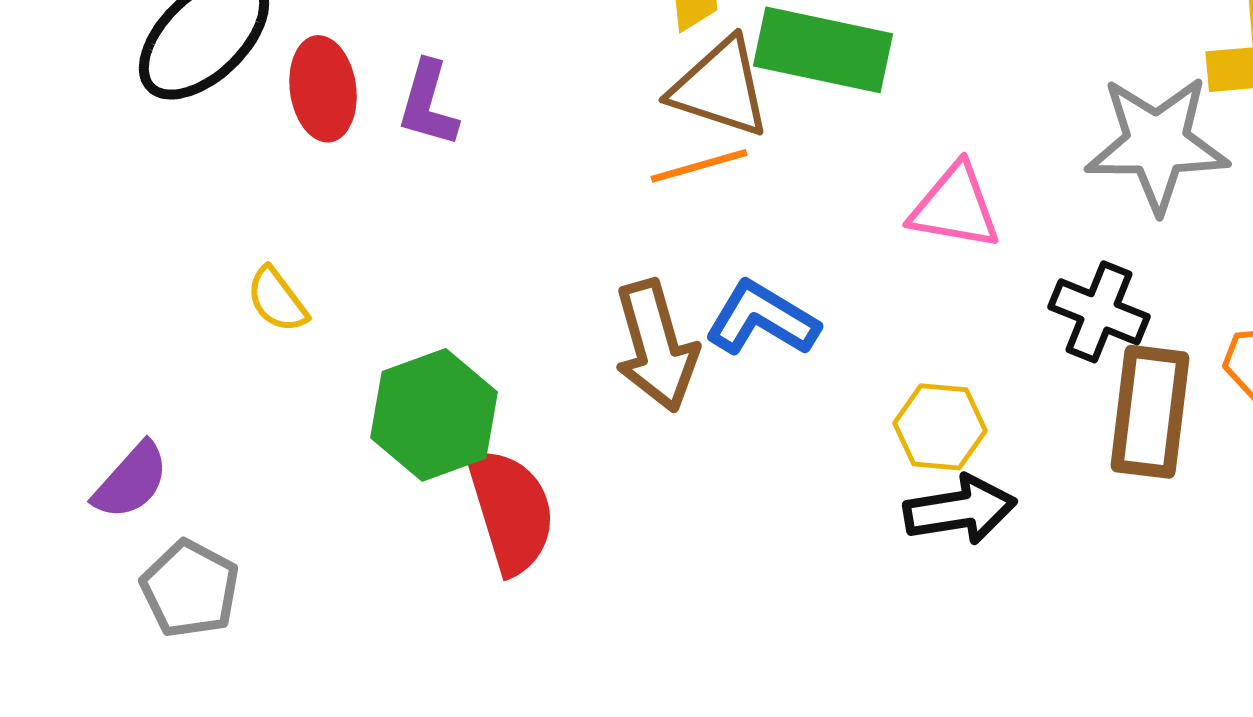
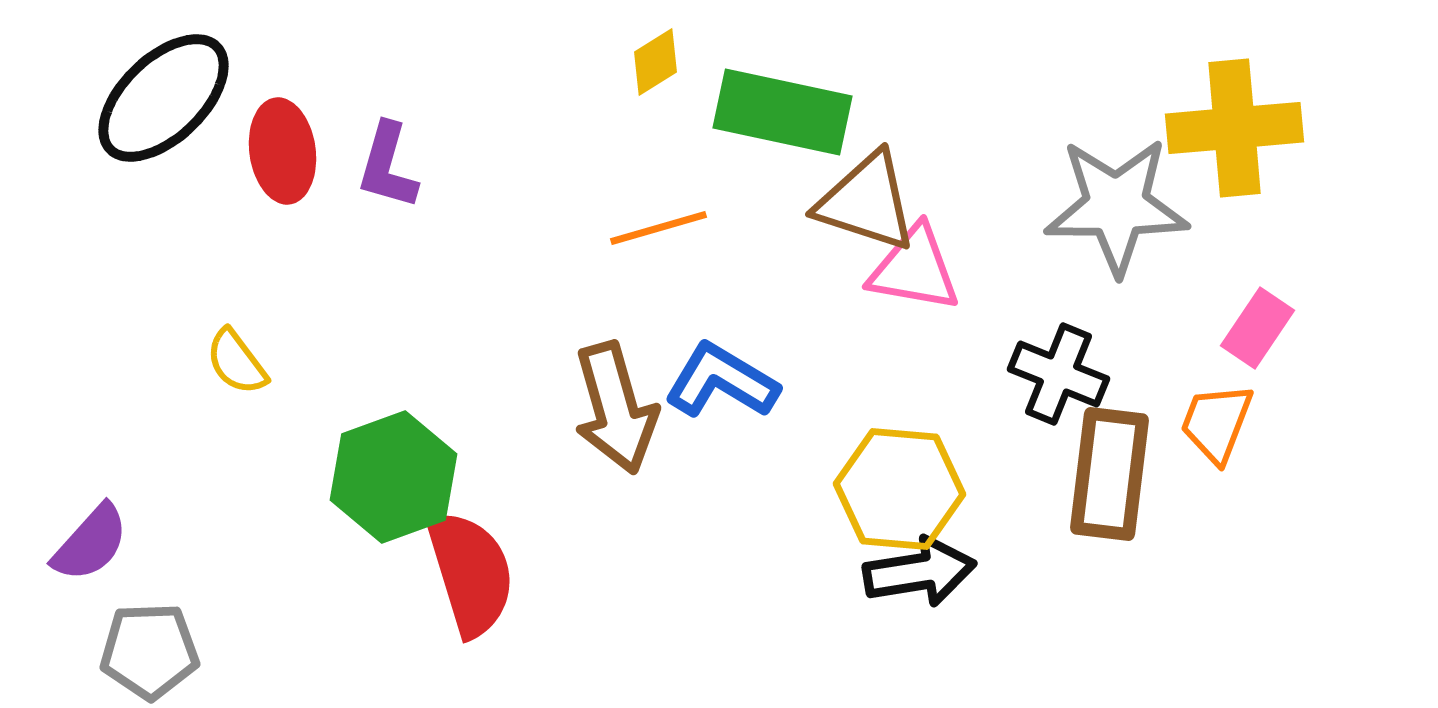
brown triangle: (720, 88) -> (866, 202), moved
yellow hexagon: (940, 427) -> (900, 489), size x1.4
gray pentagon: (190, 589) -> (150, 651), turned -30

